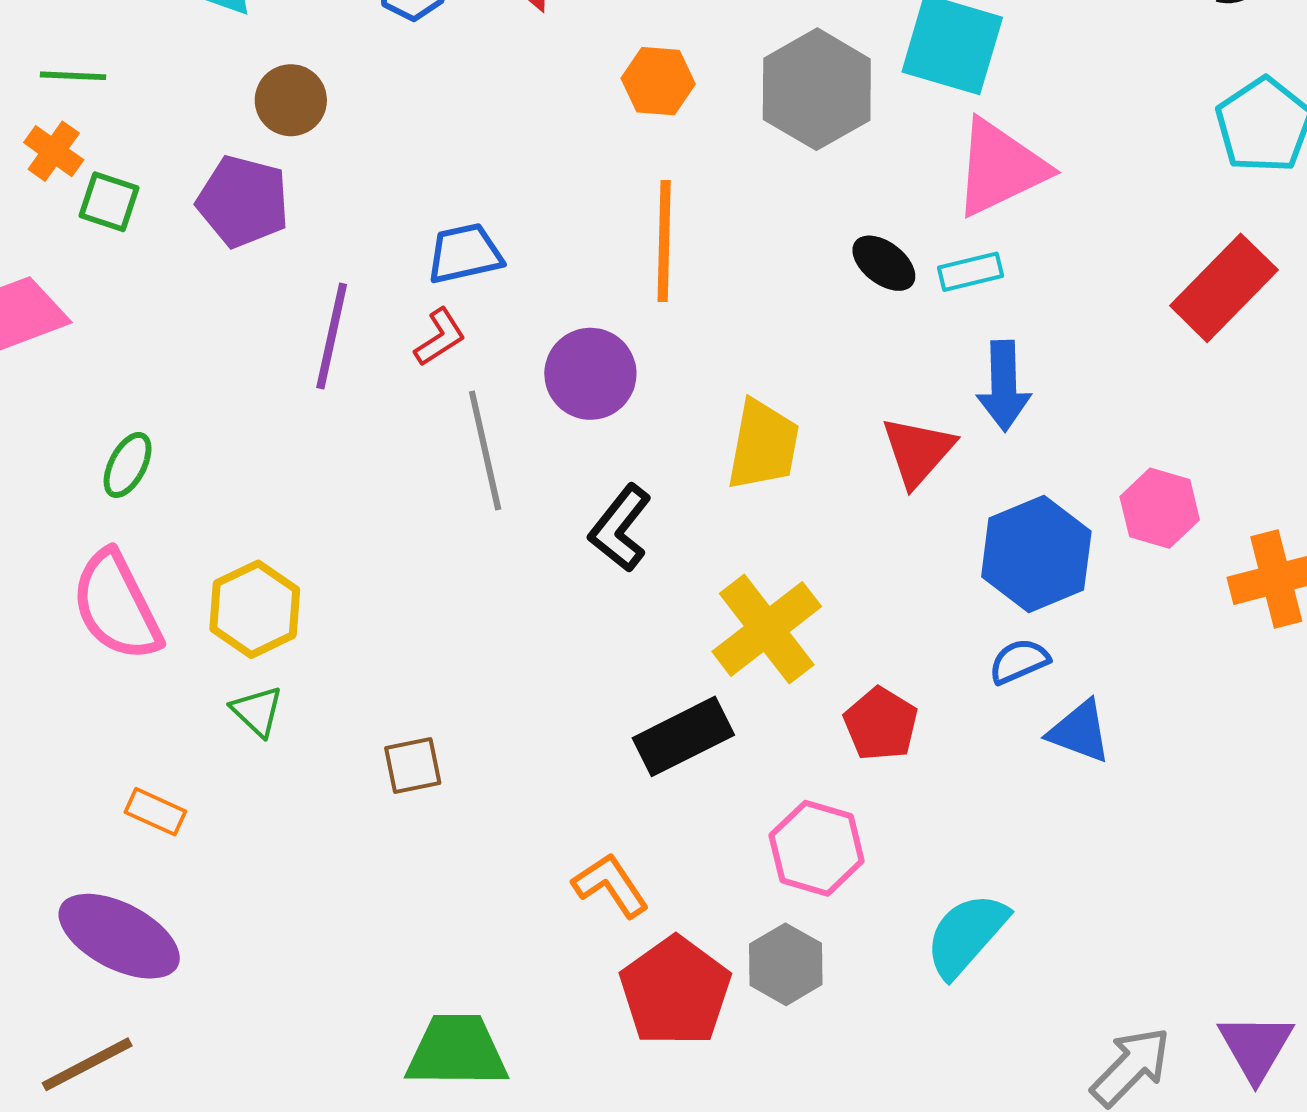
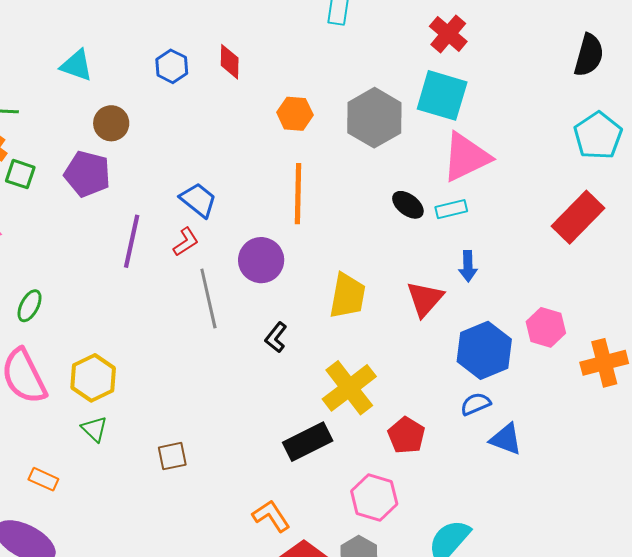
blue trapezoid: (465, 254) -> (198, 200), turned 51
blue arrow: (1004, 386) -> (468, 266), size x0.7
black L-shape: (620, 528) -> (276, 337), size x0.7

